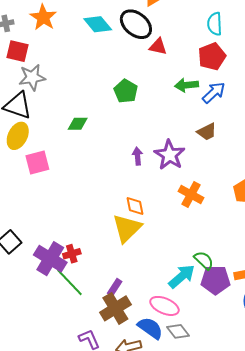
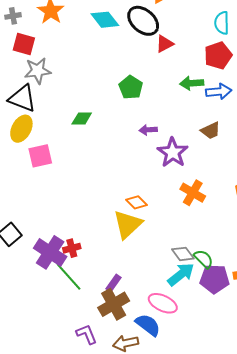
red triangle: (158, 46) -> (165, 44), turned -42
blue arrow: (214, 93) -> (219, 92), turned 35
purple arrow: (137, 156) -> (148, 130), moved, turned -90
orange diamond: (135, 206) -> (136, 202), turned -35
gray diamond: (178, 331) -> (183, 254), moved

